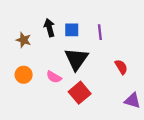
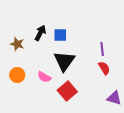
black arrow: (49, 28) -> (40, 33), turned 42
purple line: (100, 32) -> (102, 49), moved

